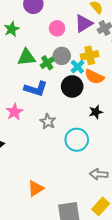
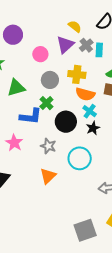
yellow cross: (90, 55) -> (77, 74), turned 30
green cross: (47, 63) -> (46, 103), moved
cyan cross: (77, 67) -> (90, 111), moved
black circle: (72, 86) -> (66, 122), moved
orange triangle: (36, 188) -> (48, 176), moved

